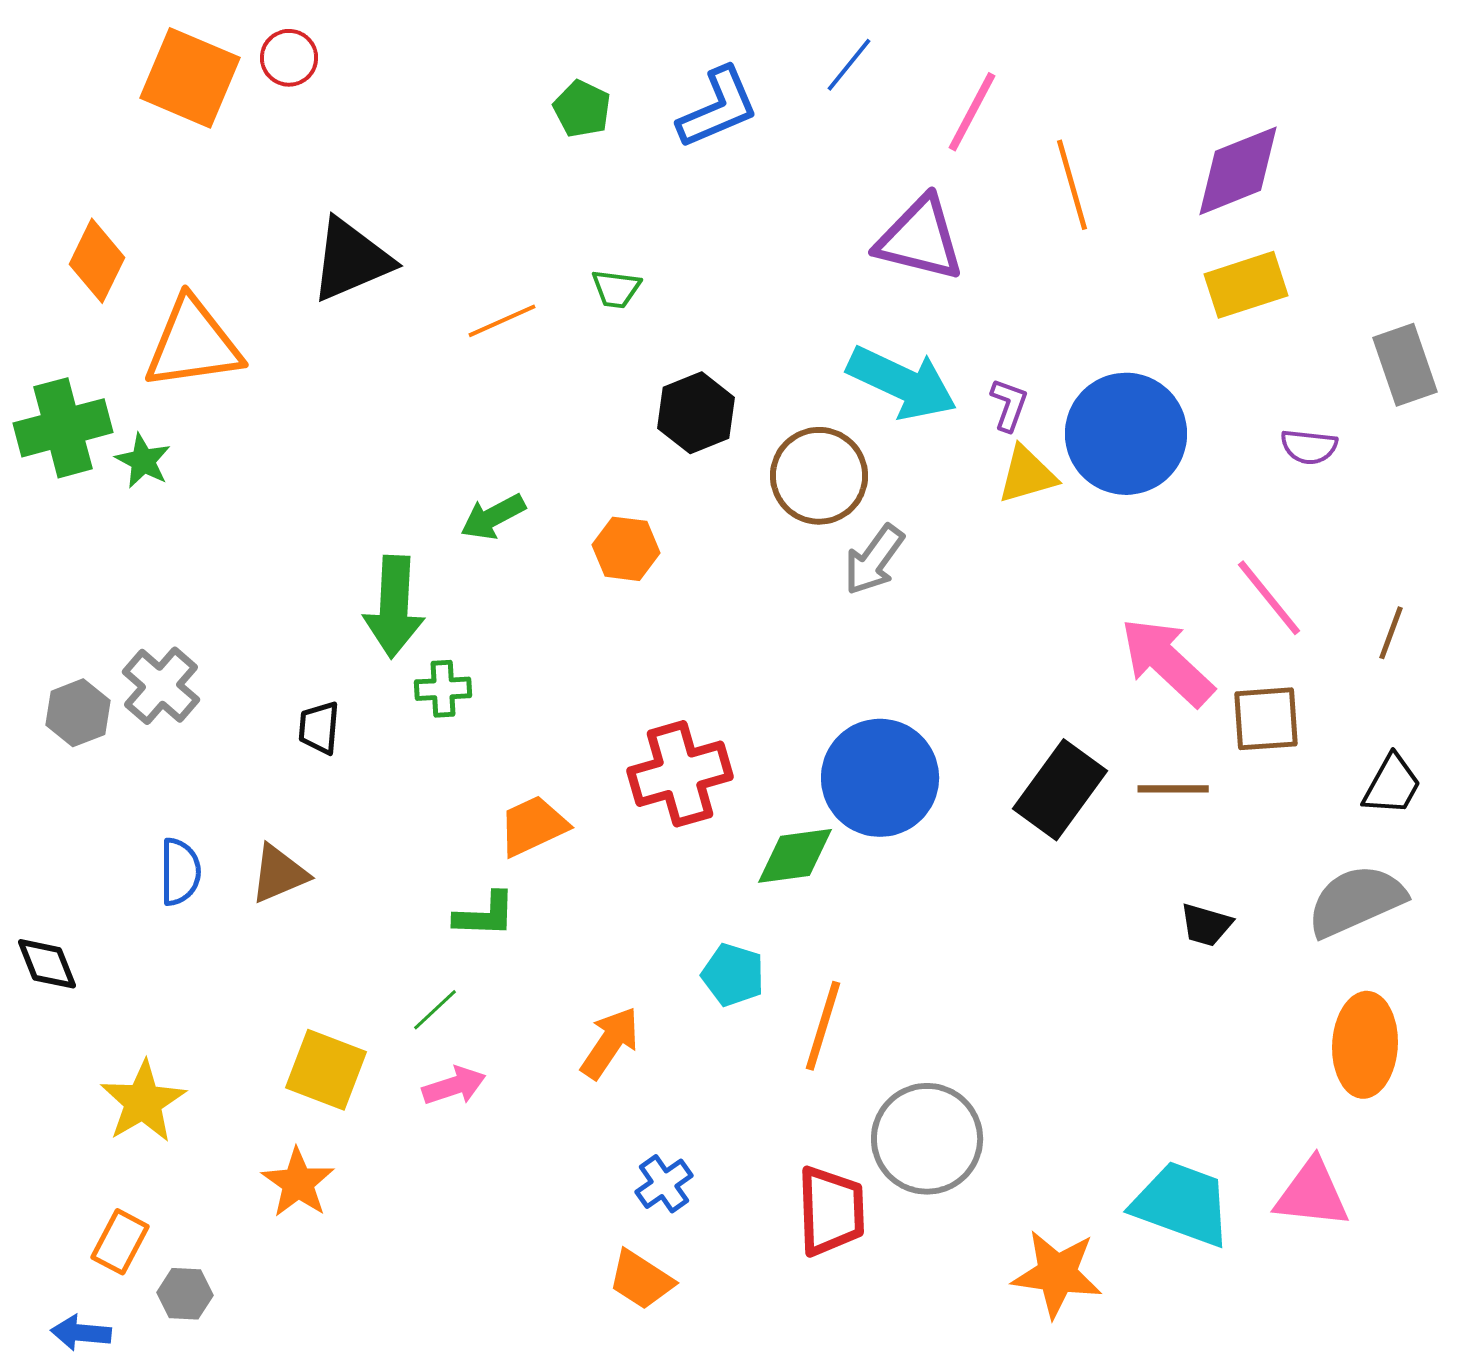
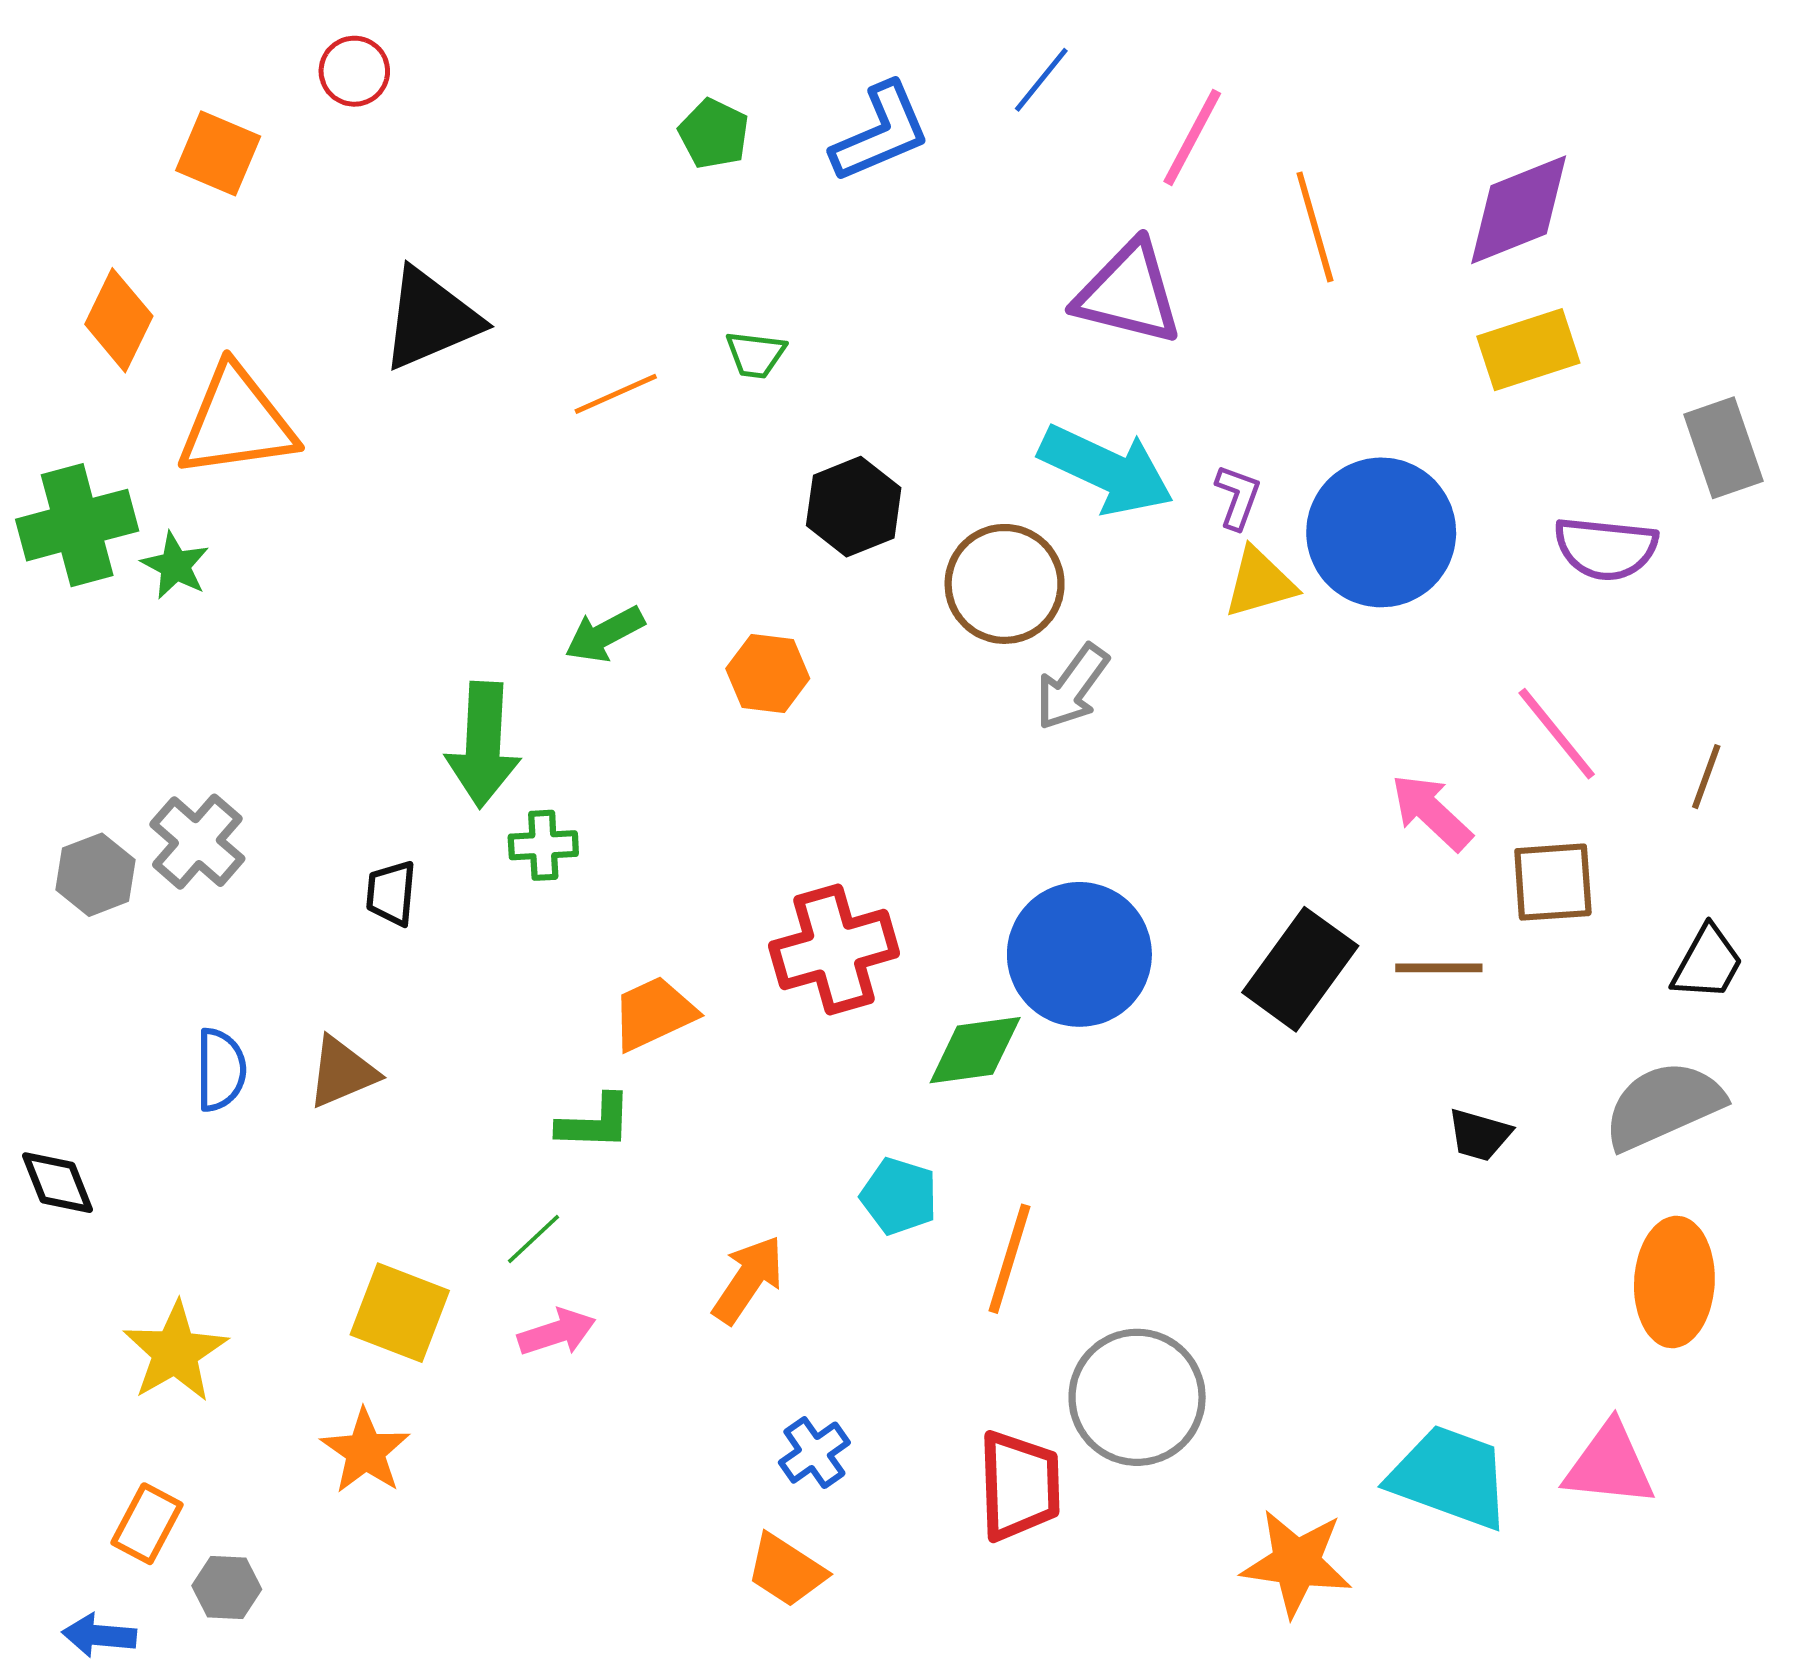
orange square: (190, 78) -> (218, 153), moved, size x0.7
purple semicircle: (1309, 447) -> (1606, 548), size x1.5
pink arrow: (1167, 662) -> (1431, 812), size x0.7

